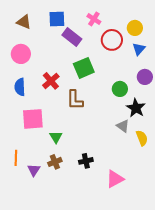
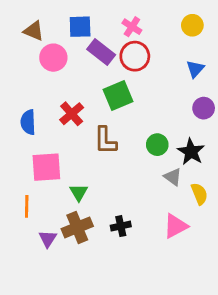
yellow circle: (135, 28) -> (192, 25), moved
red circle: (112, 40) -> (135, 56), moved
pink circle: (21, 54) -> (53, 58), moved
green circle: (120, 89) -> (157, 145), moved
orange line: (16, 158) -> (27, 206), moved
brown cross: (55, 162) -> (77, 227), size x1.5
pink triangle: (115, 179) -> (176, 226), moved

